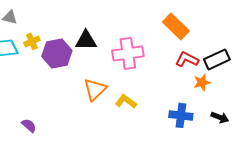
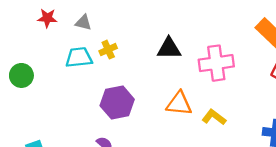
purple hexagon: (57, 53) -> (117, 103), moved
orange triangle: (95, 89) -> (179, 104), turned 50

